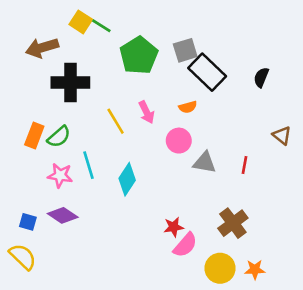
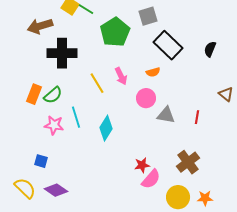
gray square: (185, 50) -> (148, 16), moved
purple diamond: (63, 215) -> (56, 190), moved
blue square: (28, 222) -> (41, 161), moved

